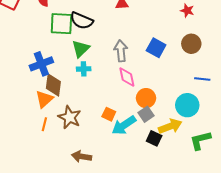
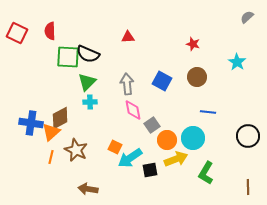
blue cross: (41, 64) -> (31, 123), moved, turned 30
brown diamond: (53, 85) -> (60, 118), turned 55
orange circle: (146, 98) -> (167, 140), moved
gray square: (146, 114) -> (152, 125), moved
black square: (154, 138) -> (150, 170), moved, turned -35
green L-shape: (200, 140) -> (206, 173), turned -45

